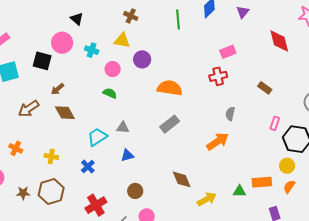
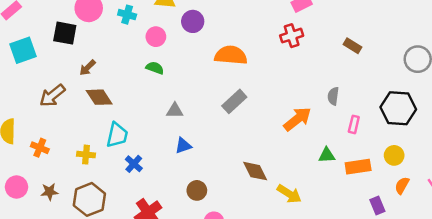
gray semicircle: (230, 114) -> (333, 96), moved
pink rectangle: (275, 123) -> (354, 124), moved
cyan trapezoid: (97, 137) -> (117, 135), moved, turned 140
yellow circle: (287, 166) -> (394, 155), moved
orange semicircle: (289, 187) -> (402, 185), moved
green triangle: (239, 191) -> (327, 155), moved
brown star: (23, 193) -> (49, 192), moved
yellow arrow: (207, 199) -> (289, 194), turned 66

